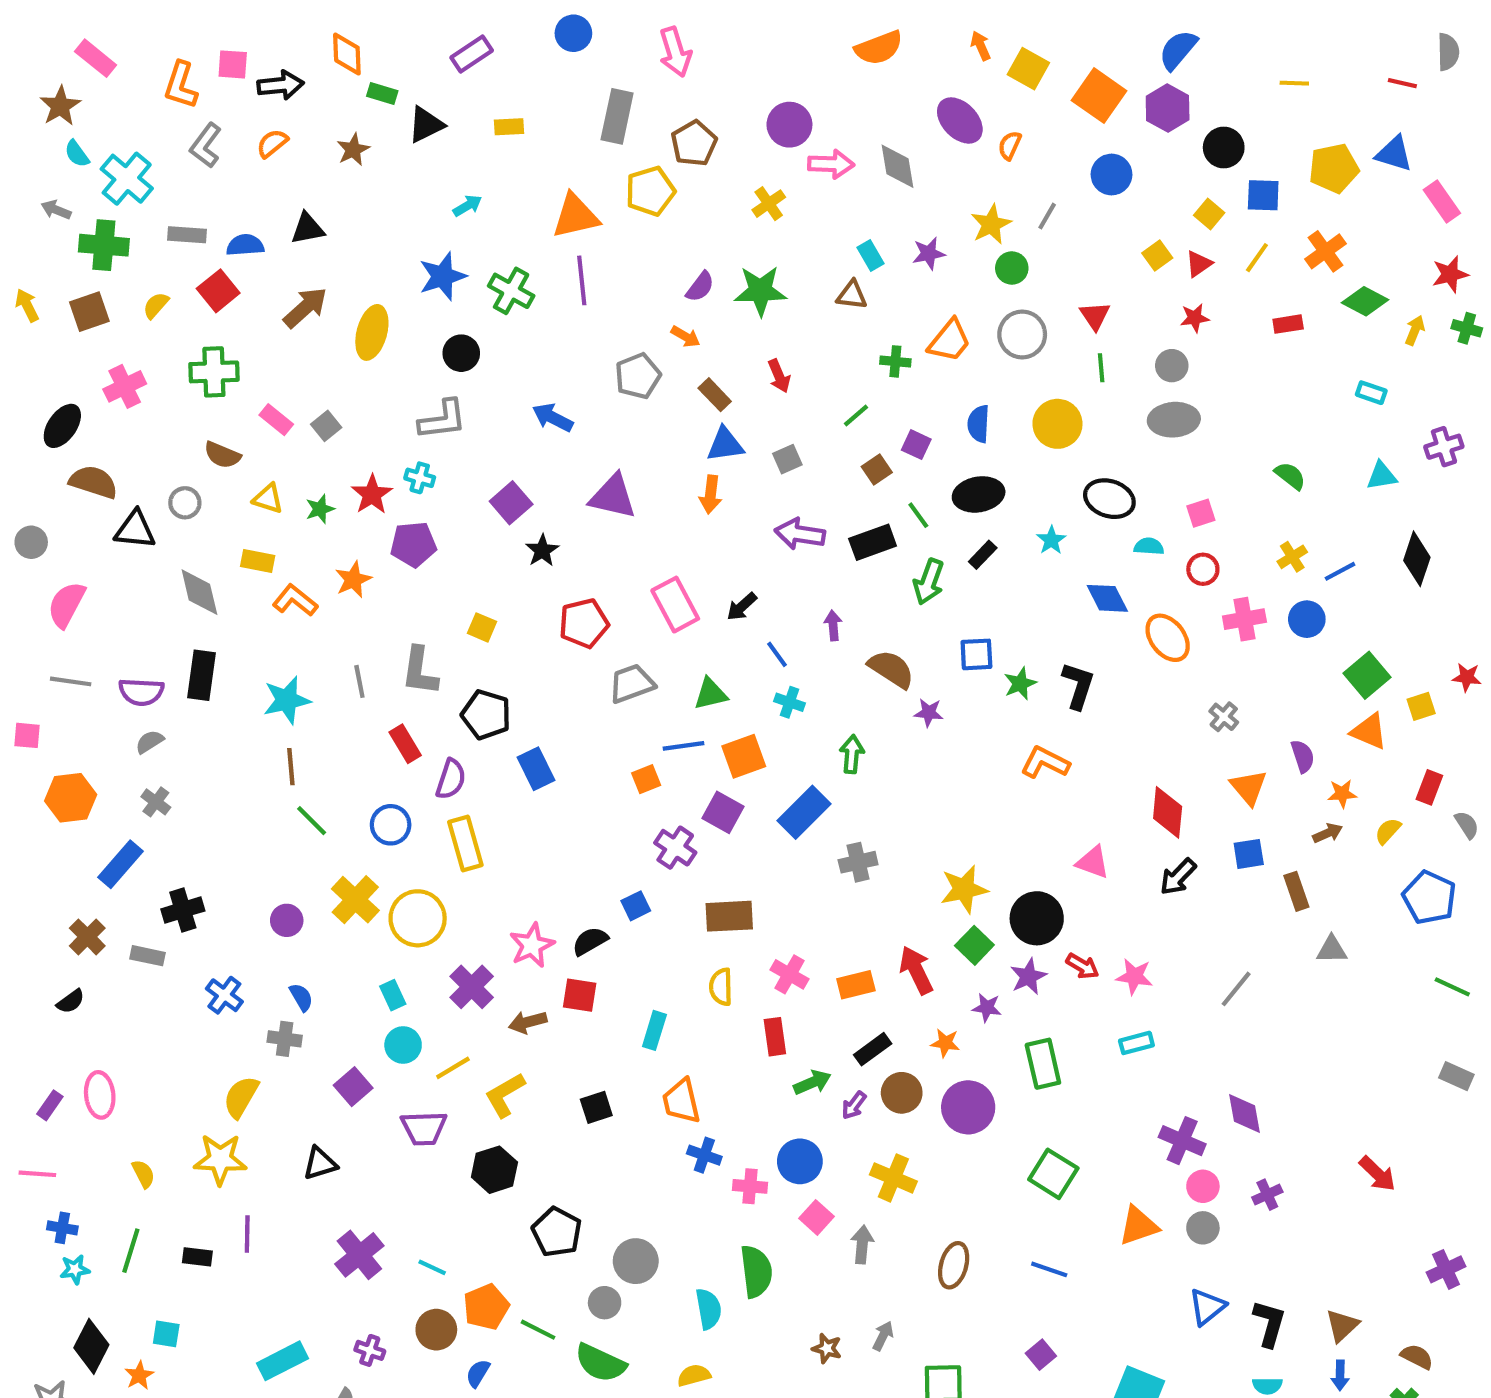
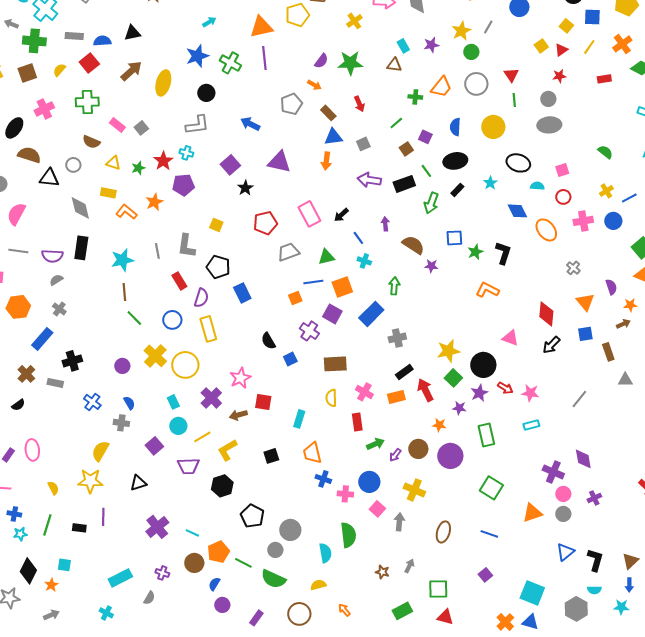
black semicircle: (590, 941) -> (268, 341), moved, turned -90
black rectangle: (873, 1049) -> (404, 372), moved

